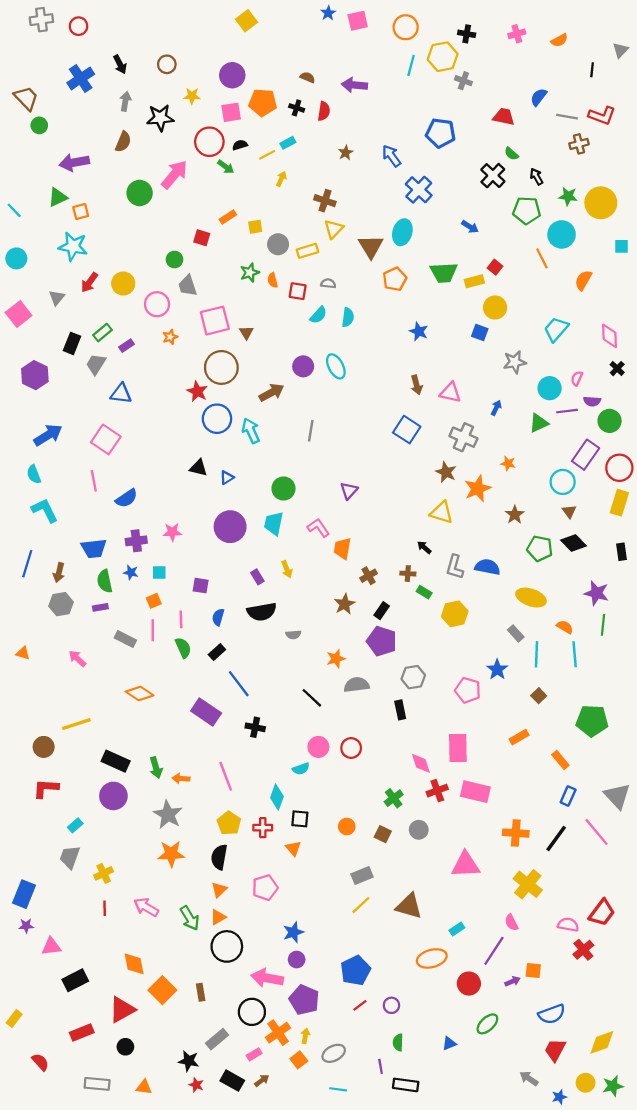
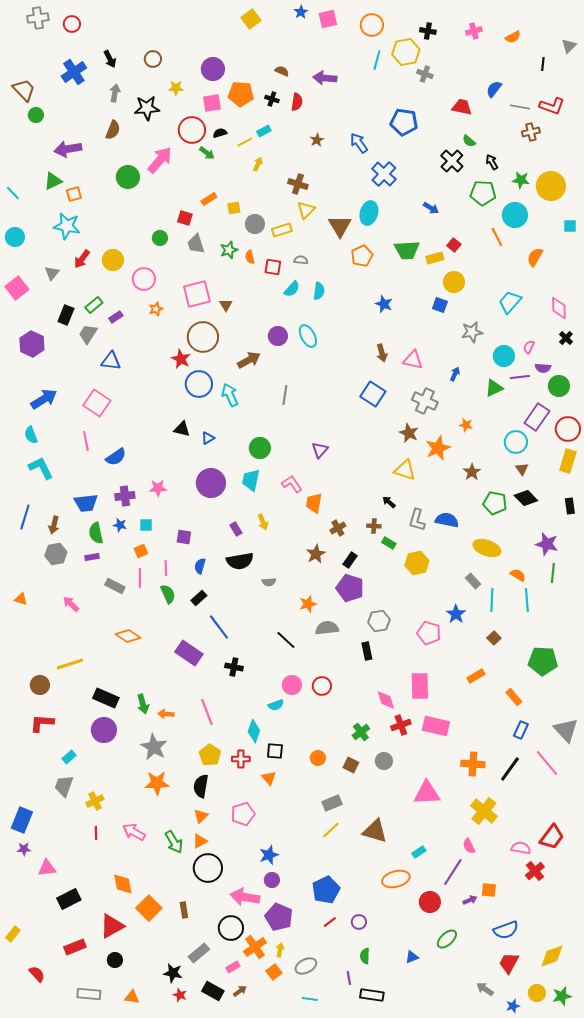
yellow square: (246, 21) -> (251, 19), moved
gray trapezoid: (188, 286) -> (196, 244), moved

